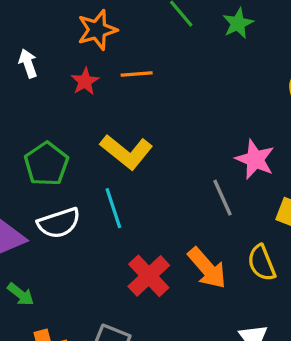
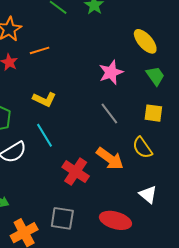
yellow L-shape: (126, 152) -> (44, 99), size x0.7
pink star: (255, 159) -> (111, 72), moved, turned -30

